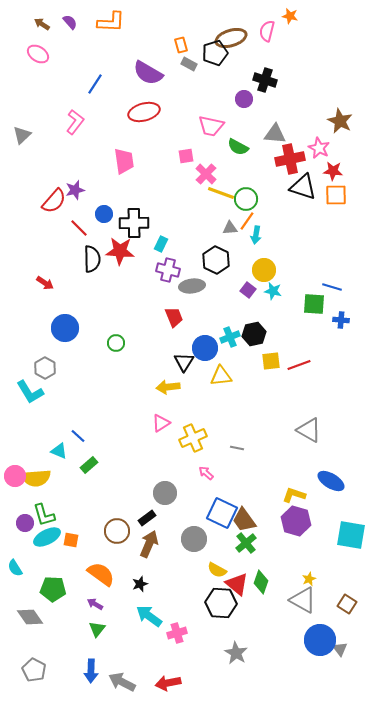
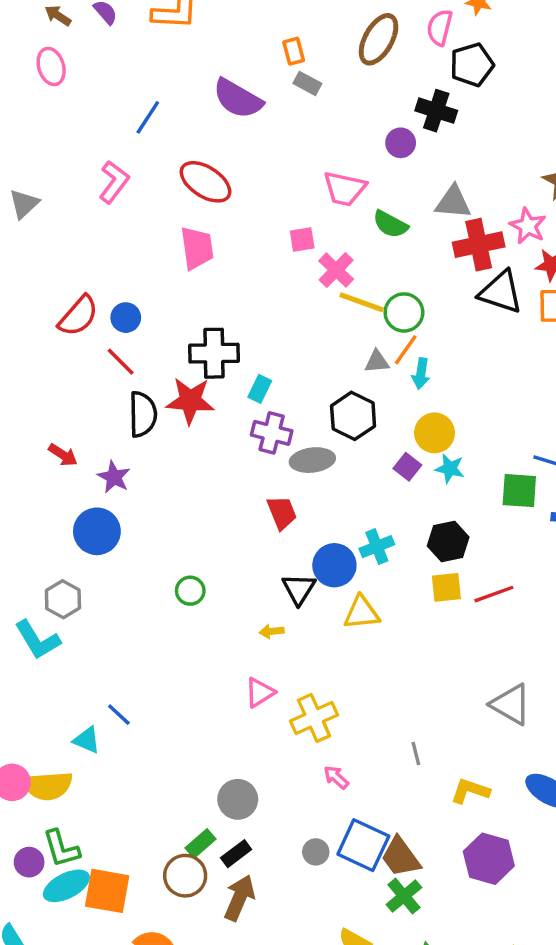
brown ellipse: (231, 38) -> (379, 39), turned -44
black pentagon: (215, 53) -> (472, 65), moved
pink ellipse: (38, 54) -> (51, 66), turned 40
red ellipse: (144, 112) -> (205, 182), moved, turned 48
purple star: (75, 190) -> (114, 477), moved, turned -30
blue circle: (104, 214) -> (126, 318), moved
black hexagon: (254, 334) -> (448, 541), moved
green circle: (116, 343) -> (190, 591), moved
yellow arrow: (168, 387) -> (272, 631), size x0.6
gray line: (237, 448) -> (416, 754), moved, turned 64
green rectangle: (89, 465) -> (200, 843), moved
gray circle: (165, 493) -> (238, 799), moved
yellow L-shape: (294, 495) -> (470, 791), moved
gray circle: (194, 539) -> (316, 852), moved, size x0.6
orange square: (71, 540) -> (107, 891), size x1.8

